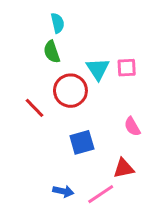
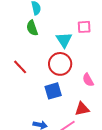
pink square: (127, 68) -> (84, 27), moved
red circle: (70, 91) -> (60, 64), moved

